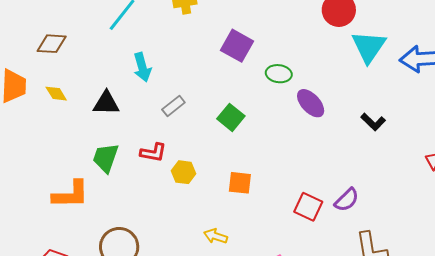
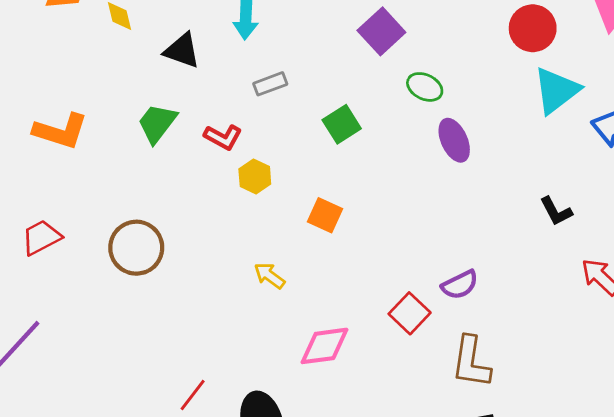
black L-shape: (373, 122) -> (556, 211), moved
orange L-shape: (71, 195) -> (60, 131), moved
red square: (308, 207) -> (410, 313), moved

